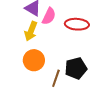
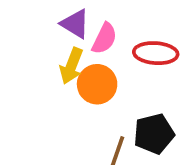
orange circle: (34, 60) -> (97, 84), moved

